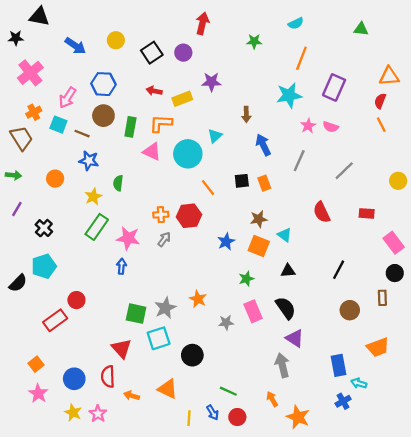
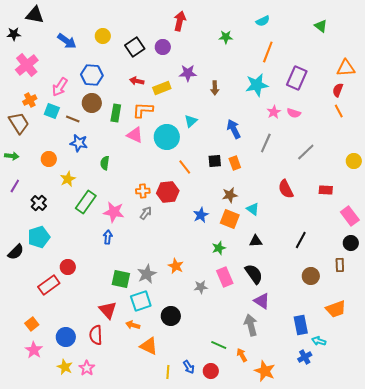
green triangle: (361, 29) -> (321, 26), turned 32
brown arrow: (246, 114) -> (215, 88), moved
yellow star: (93, 197) -> (68, 179), moved
green line: (228, 391) -> (219, 345), moved
orange arrow: (132, 396) -> (133, 325), moved

